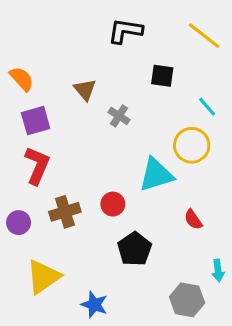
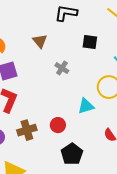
brown triangle: (85, 90) -> (40, 41), moved
cyan triangle: (156, 175) -> (86, 106), size x0.7

